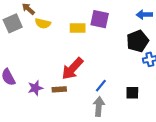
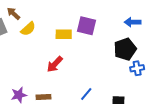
yellow semicircle: (43, 23) -> (28, 29), turned -56
red arrow: (72, 69) -> (55, 64), moved, size x0.7

